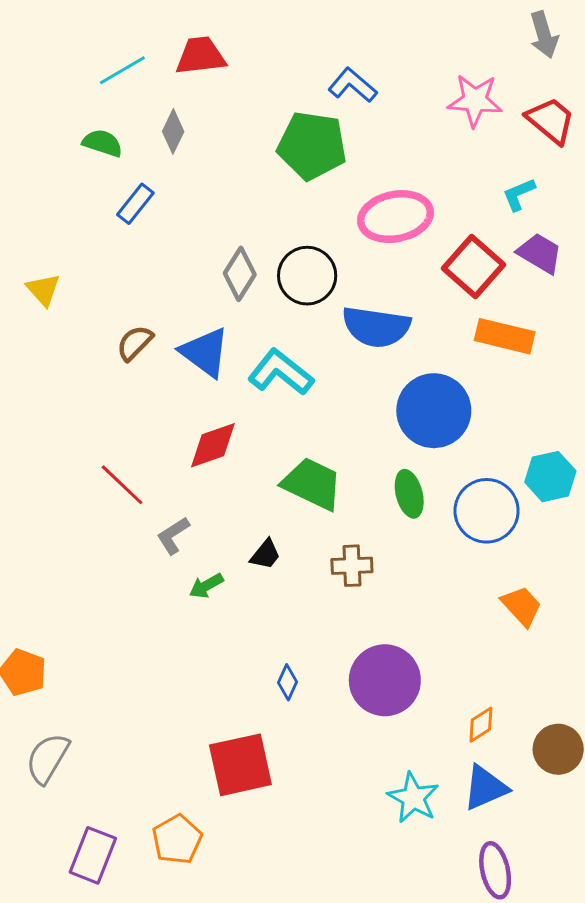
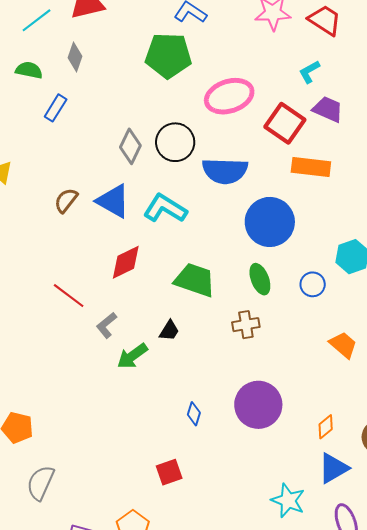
blue circle: (487, 511) -> (313, 284), size x0.6
brown cross: (352, 566) -> (246, 325), moved
green arrow: (206, 586) -> (132, 356), size x1.4
red square: (240, 765) -> (169, 472), size x0.6
cyan star: (413, 798) -> (288, 500), moved

